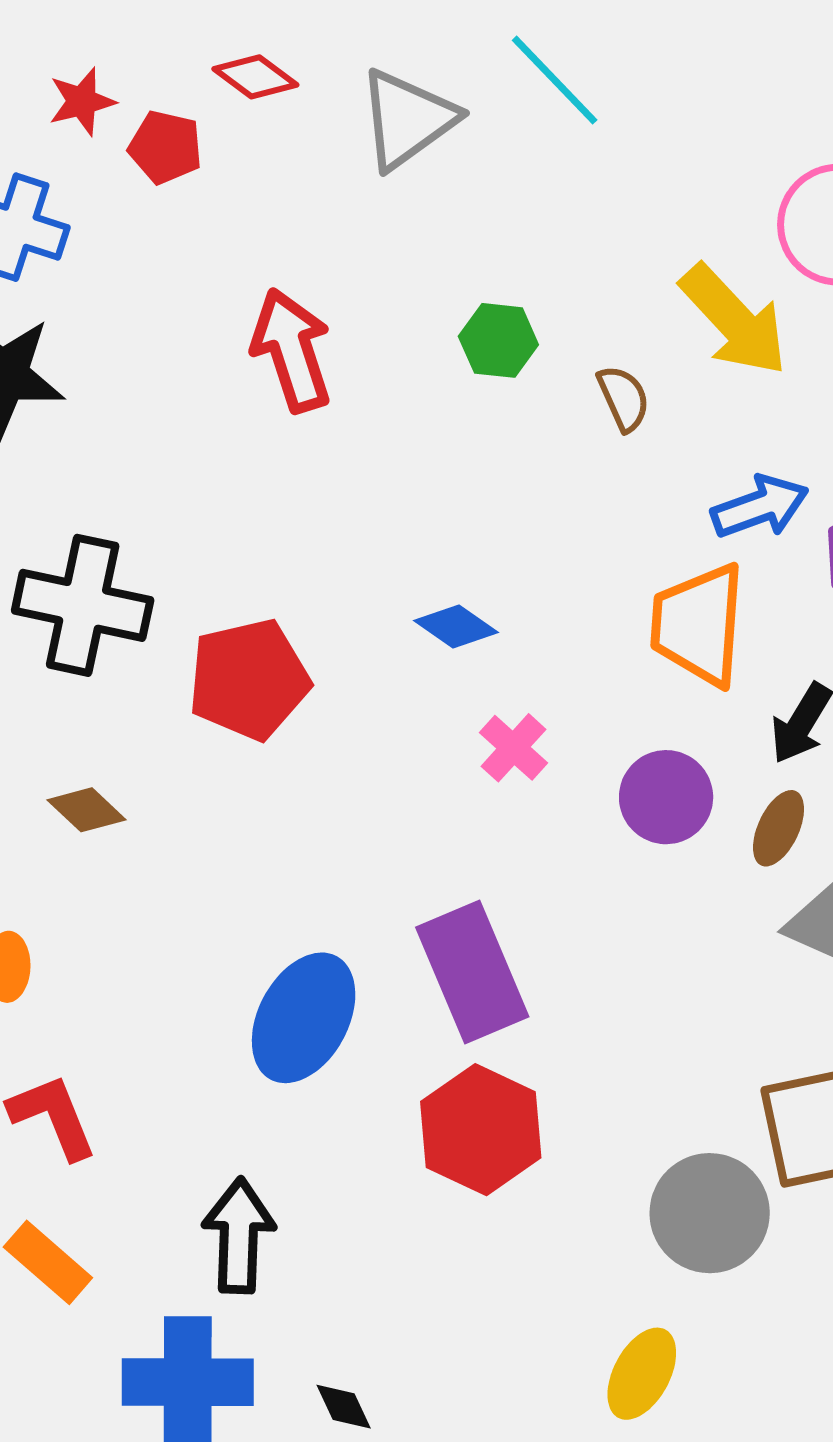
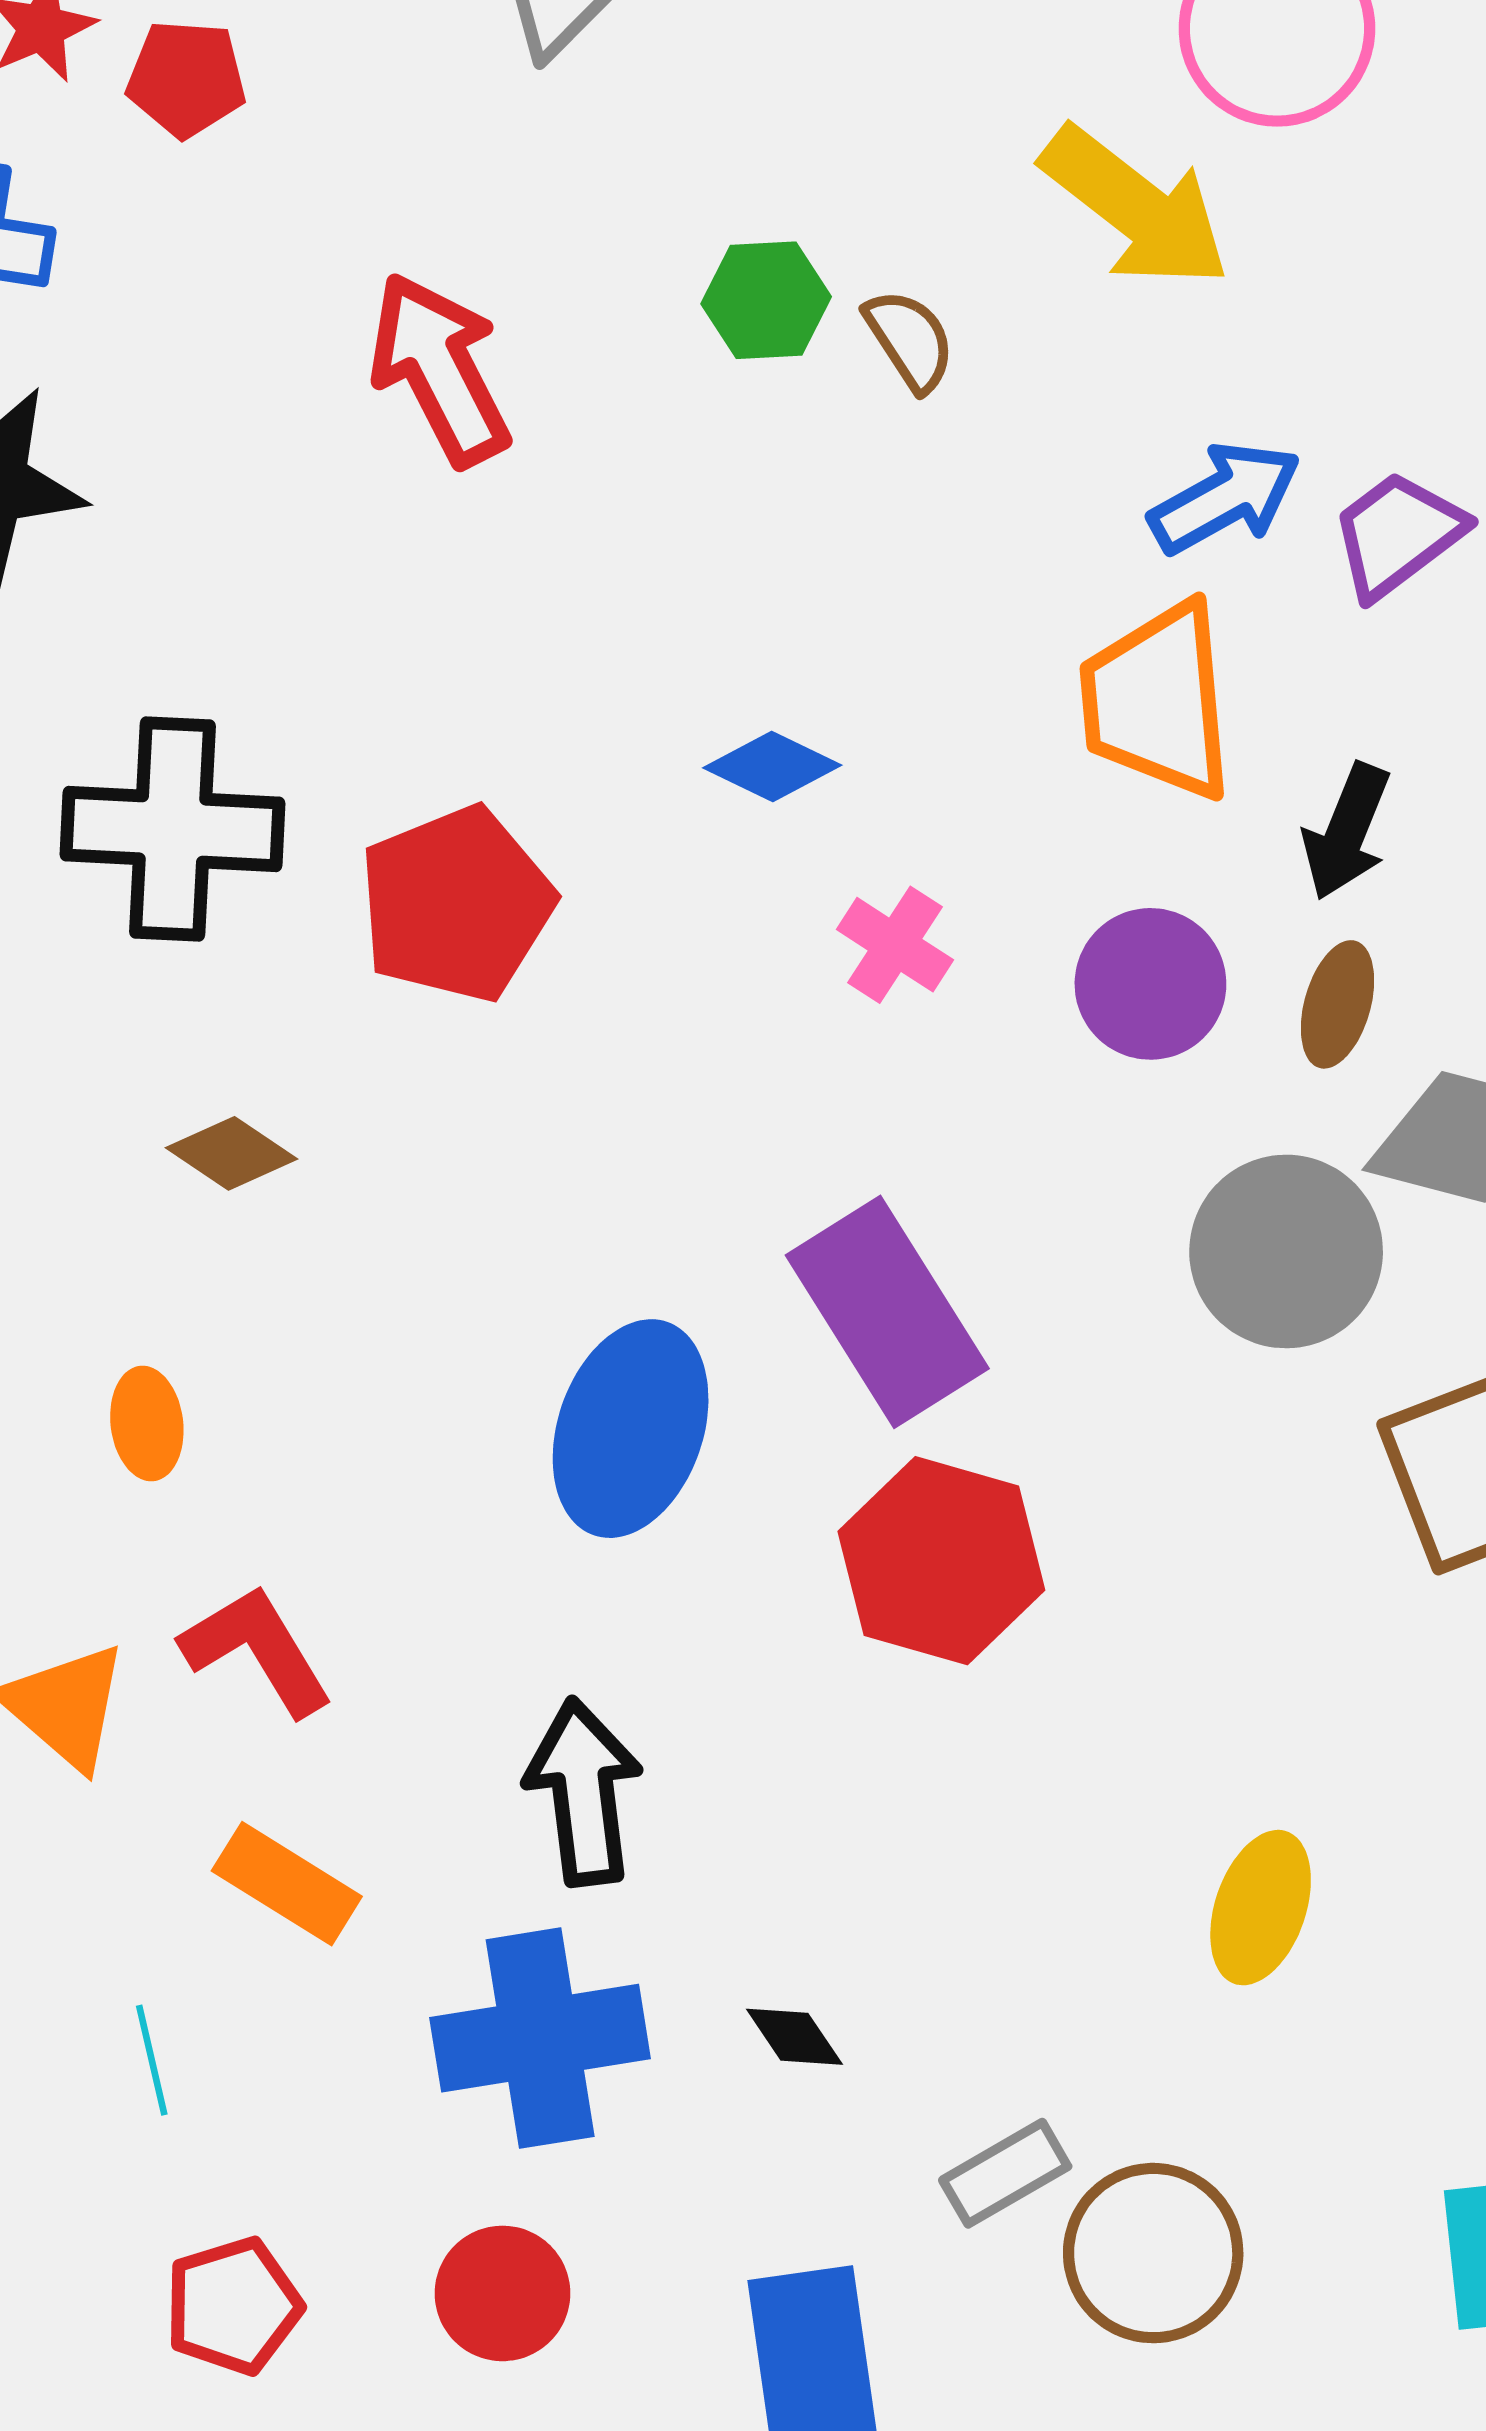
brown semicircle: (624, 398) -> (910, 340), moved
gray circle: (710, 1213) -> (1286, 1251), moved

